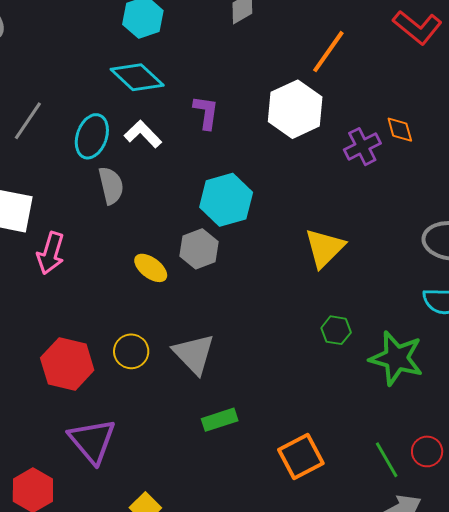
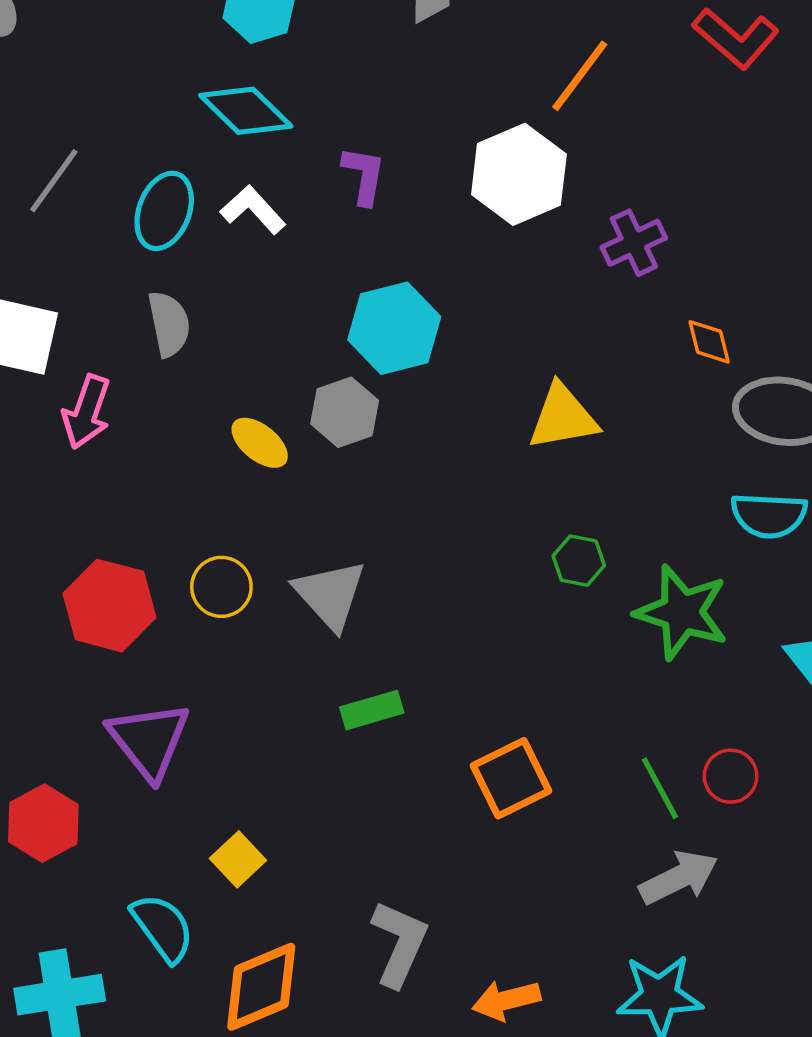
orange diamond: (400, 130) -> (709, 342), moved
gray semicircle: (111, 186) -> (169, 324), moved
yellow triangle: (325, 248) -> (563, 417), turned 33

